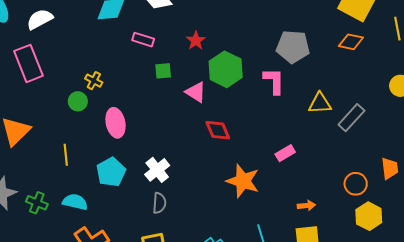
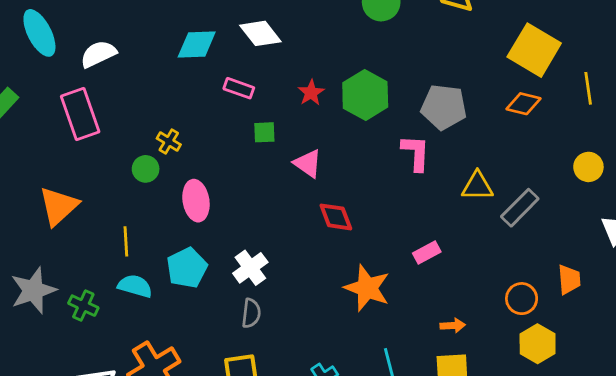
green hexagon: (226, 69) -> (365, 95), moved
cyan semicircle: (75, 202) -> (135, 286), moved

